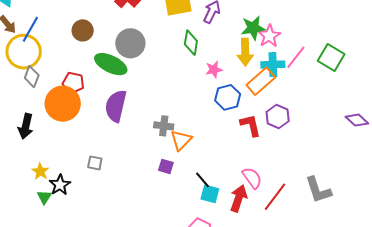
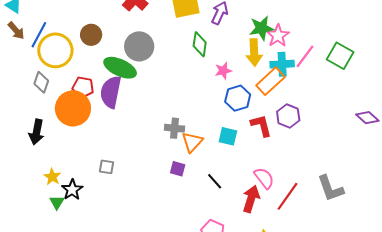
yellow circle: (24, 52) -> (55, 50), moved
purple semicircle: (116, 106) -> (111, 92), moved
cyan square: (210, 194) -> (228, 136), moved

